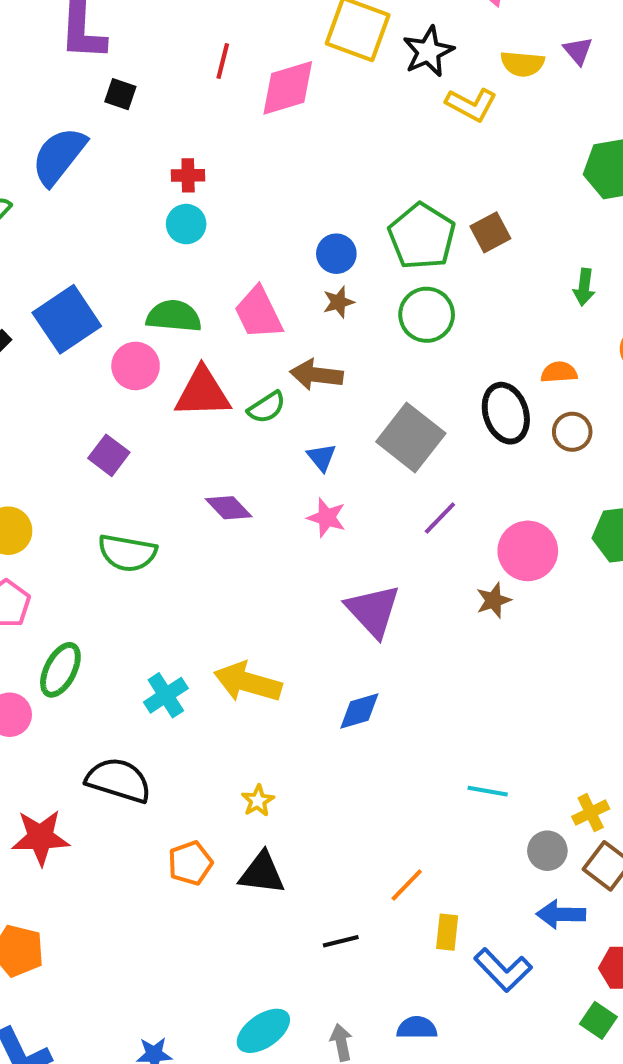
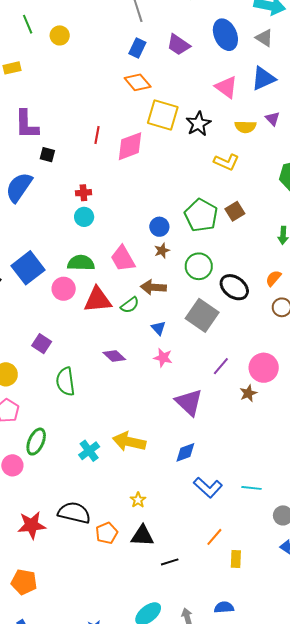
yellow L-shape: (471, 105) -> (226, 162), moved
green circle: (427, 315) -> (199, 266), moved
orange semicircle: (559, 372) -> (273, 278), turned -42
black ellipse: (506, 413) -> (234, 287), moved, turned -32
purple square: (109, 455) -> (42, 344), moved
purple line: (440, 518) -> (221, 366), moved
green semicircle: (127, 553) -> (65, 382), turned 76
black semicircle: (118, 780) -> (74, 513), moved
black line: (341, 941) -> (170, 562), moved
blue L-shape: (503, 970) -> (208, 487), moved

